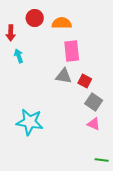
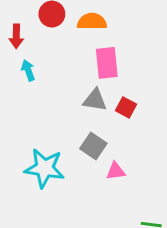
gray square: (94, 102) -> (93, 146), moved
pink triangle: (94, 124) -> (116, 171), moved, turned -32

